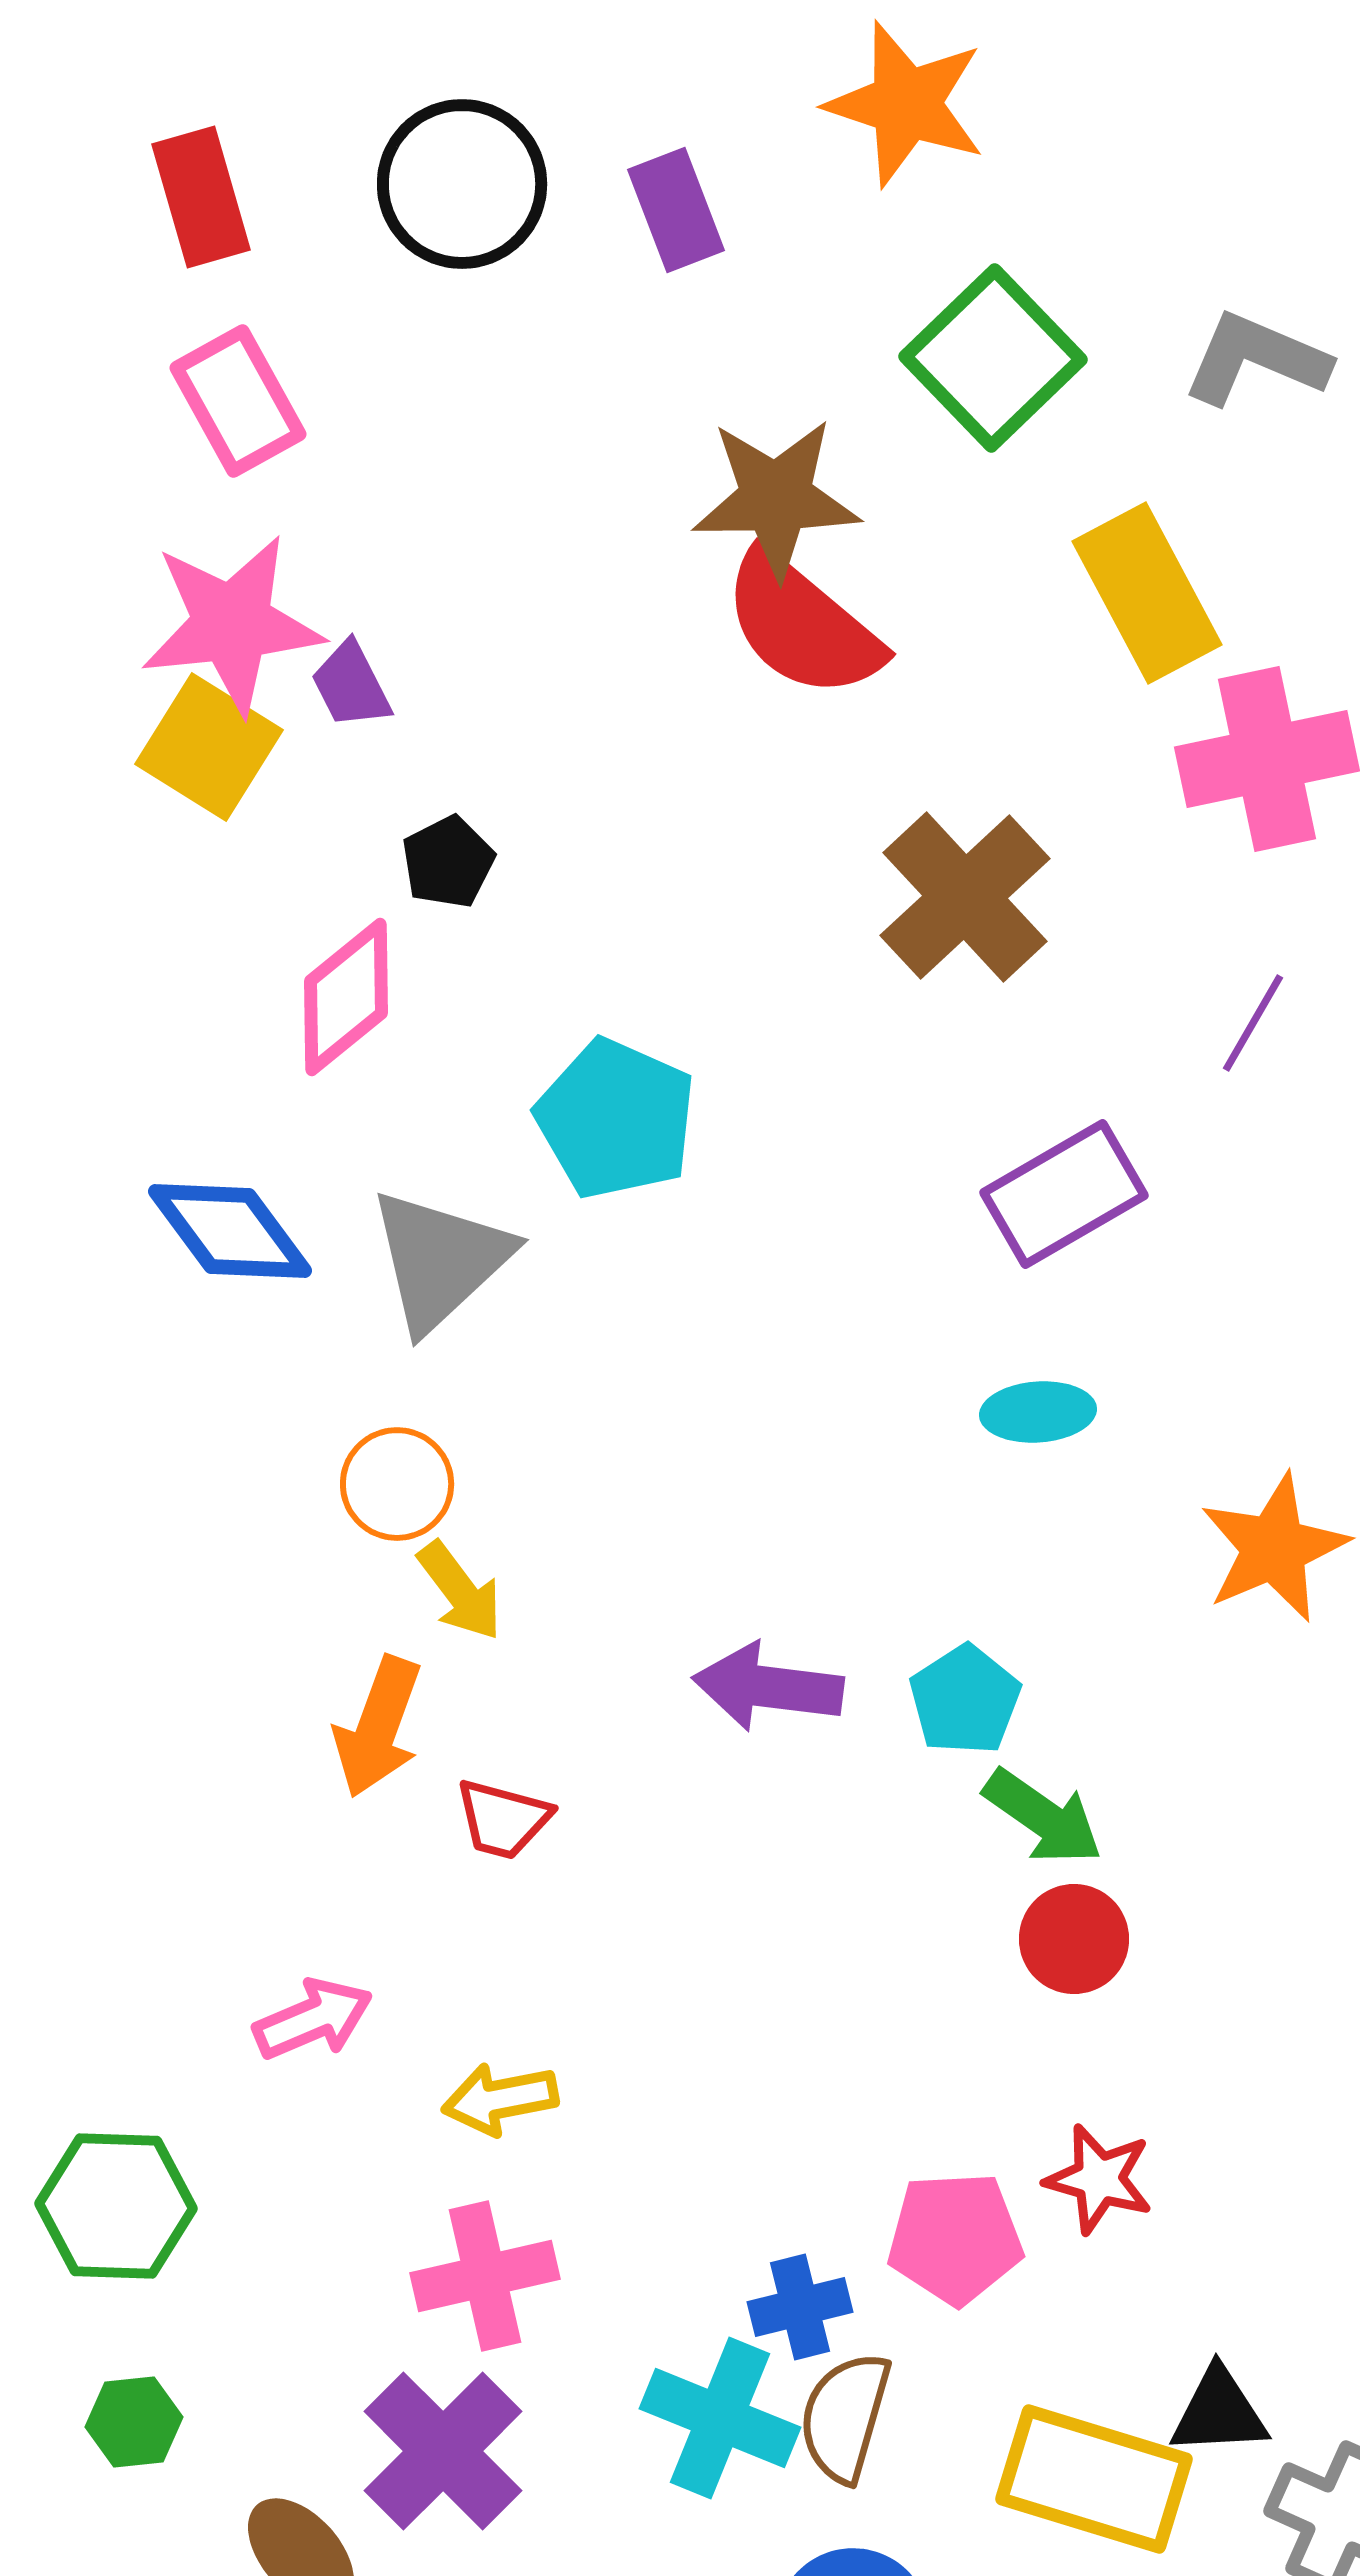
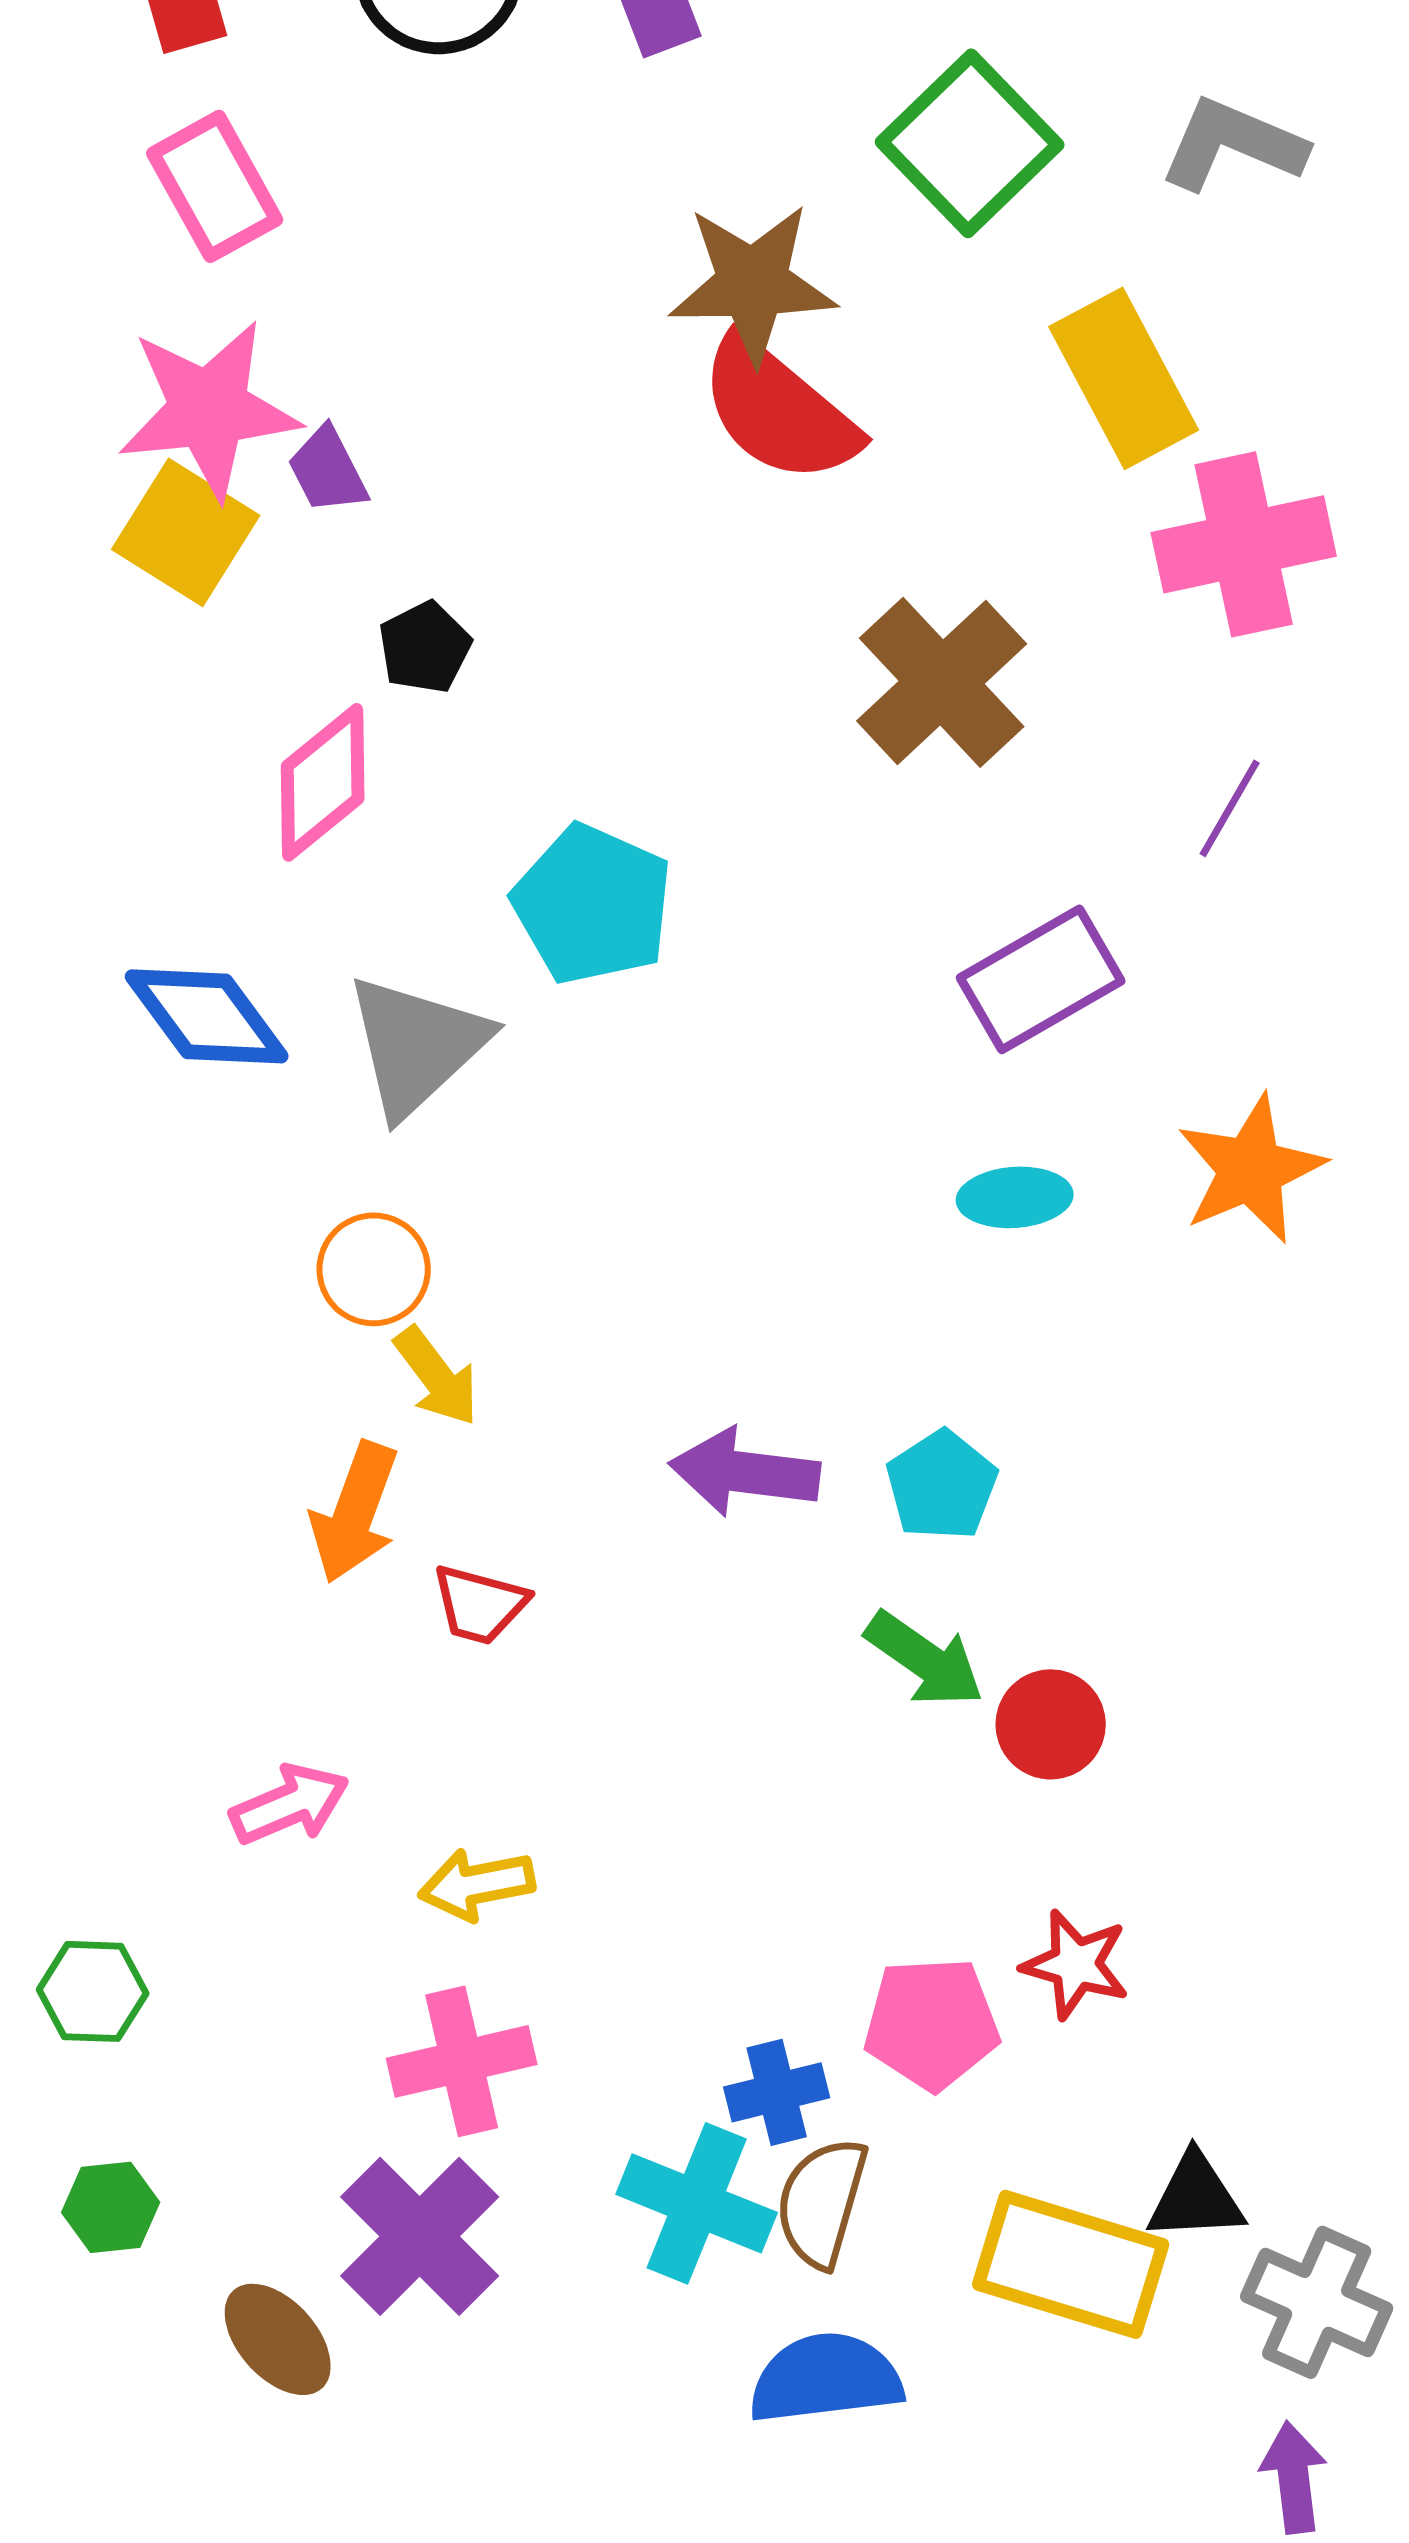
orange star: (1274, 1548) -> (1251, 1169), moved
green arrow: (1043, 1817) -> (925, 1659), moved
green hexagon: (116, 2206) -> (93, 1991), size x0.7

